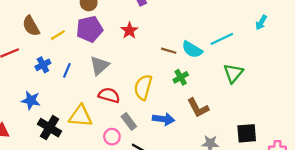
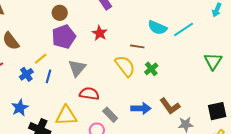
yellow line: (58, 35) -> (41, 59), moved
cyan semicircle: (192, 50) -> (157, 28), moved
green triangle: (233, 73) -> (213, 61), moved
yellow semicircle: (143, 87) -> (125, 66), moved, turned 135
blue star: (31, 100) -> (20, 108), turned -30
brown L-shape: (198, 108) -> (170, 106), moved

